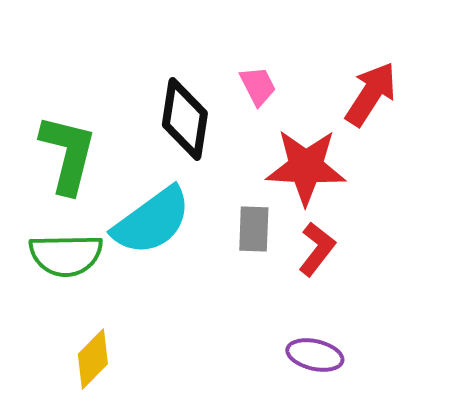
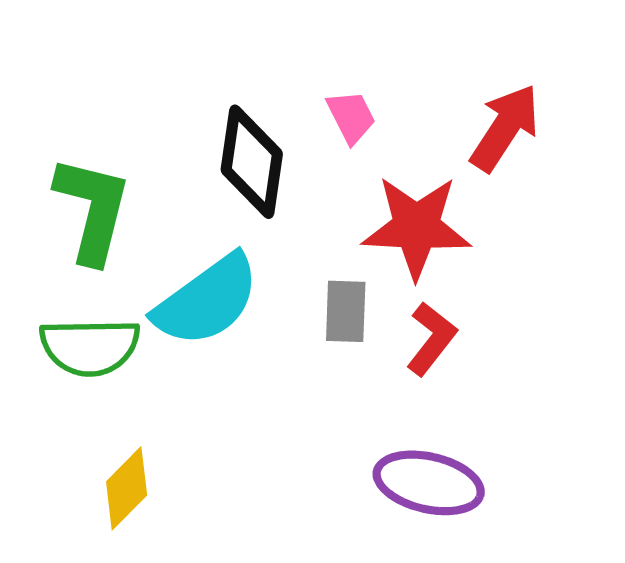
purple ellipse: (315, 355) -> (429, 483), size x1.4

